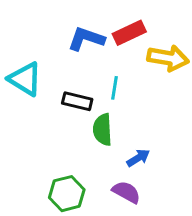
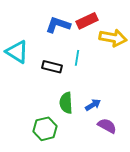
green semicircle: (103, 130) -> (66, 103), moved
purple semicircle: (126, 192) -> (107, 126), moved

